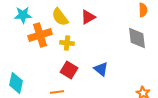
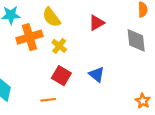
red triangle: (88, 17) -> (97, 23), moved
yellow cross: (67, 43) -> (59, 46), turned 32

